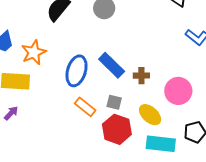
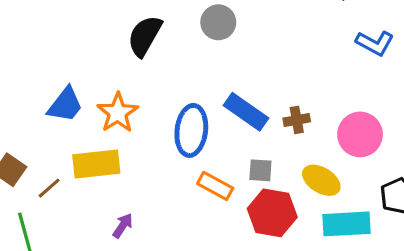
purple arrow: (11, 113) -> (123, 226), moved

